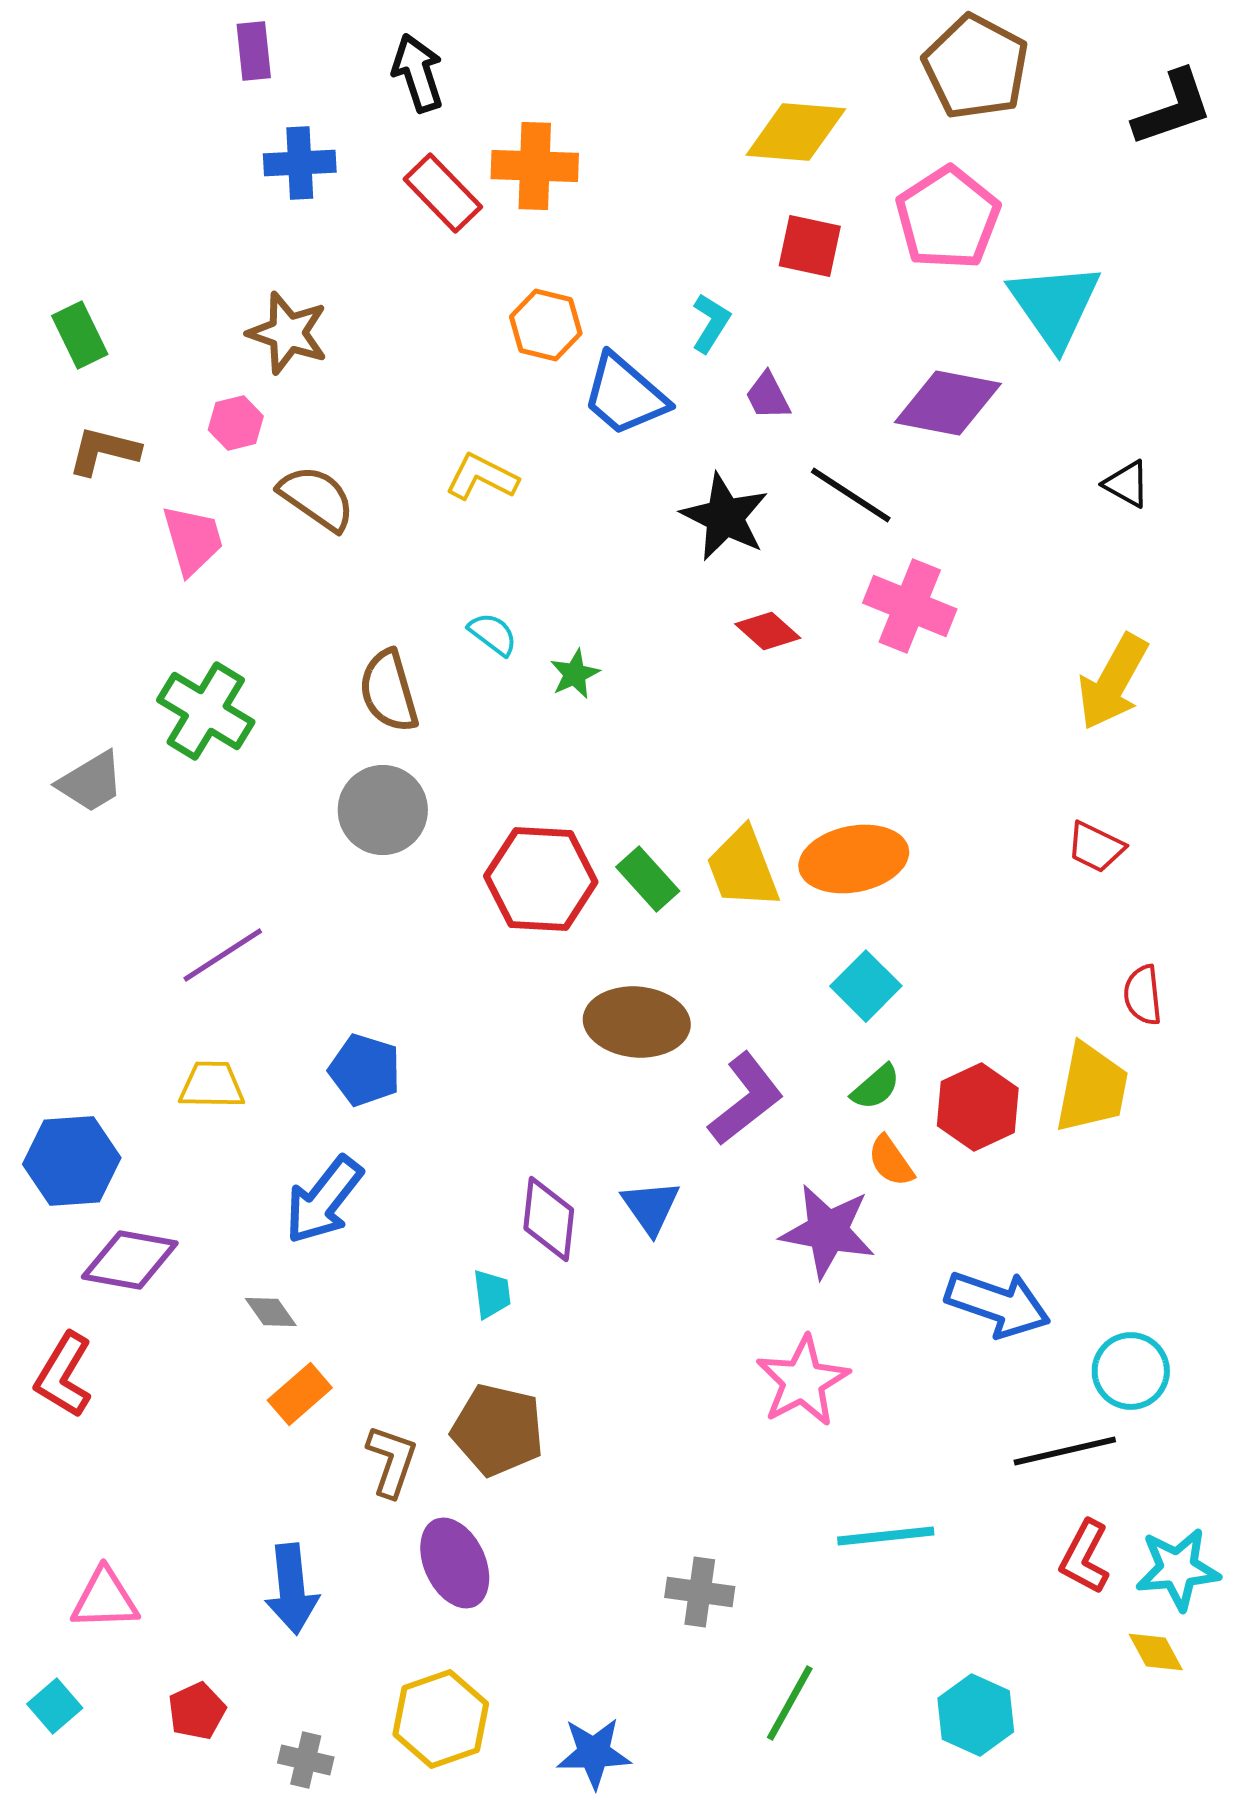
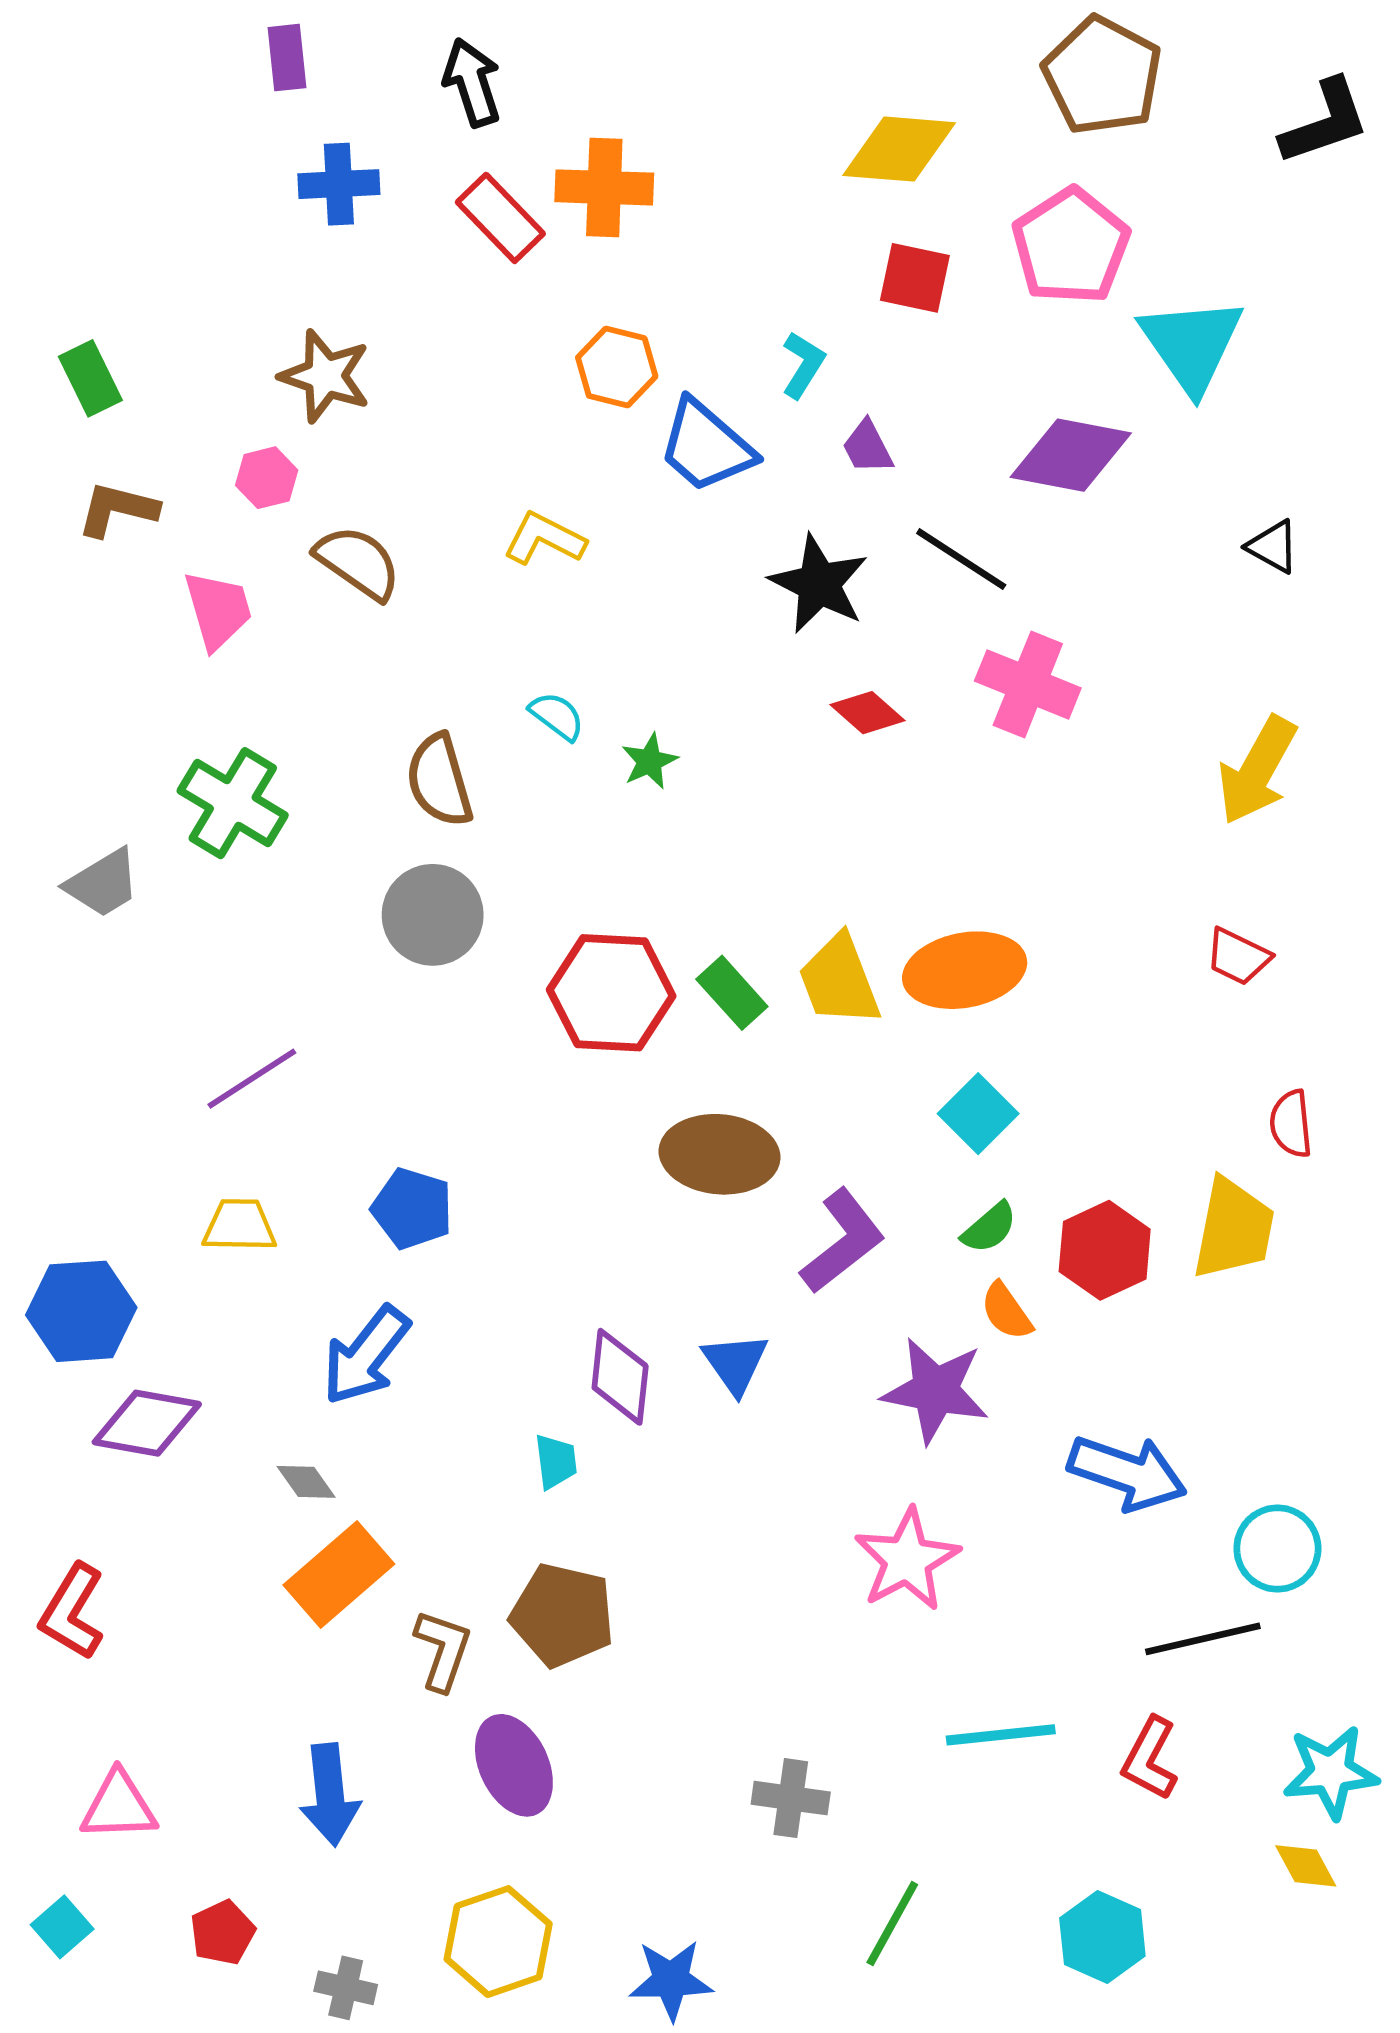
red L-shape: (64, 1375) -> (72, 1612), moved
orange rectangle: (300, 1394) -> (339, 1574), size x1.5
red L-shape: (1085, 1557) -> (1150, 1759), moved

